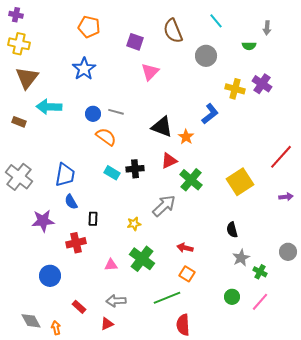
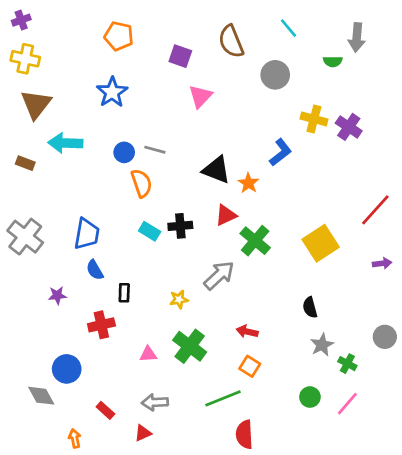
purple cross: (16, 15) -> (21, 20), turned -32
gray arrow: (267, 28) -> (357, 37), size x1.5
purple cross: (262, 84) -> (349, 127), moved
orange semicircle: (106, 137) -> (142, 183), turned 35
purple star: (43, 221) -> (57, 295), size x0.6
gray diamond: (31, 321) -> (41, 396), moved

